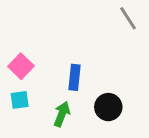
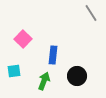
pink square: (21, 66) -> (23, 39), moved

